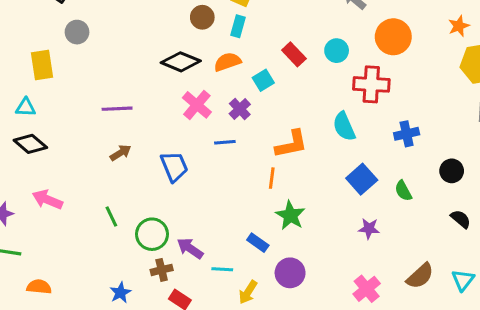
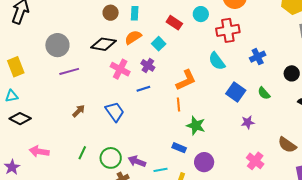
gray circle: (77, 32) -> (57, 45), moved, size x1.5
purple line: (117, 109) -> (69, 71), moved
green line: (111, 217) -> (82, 153), turned 64
brown semicircle: (420, 276) -> (287, 145), turned 90

